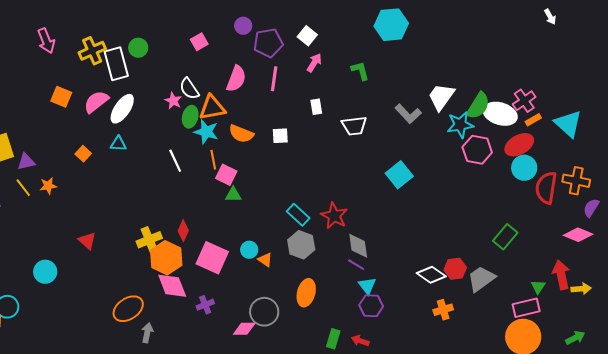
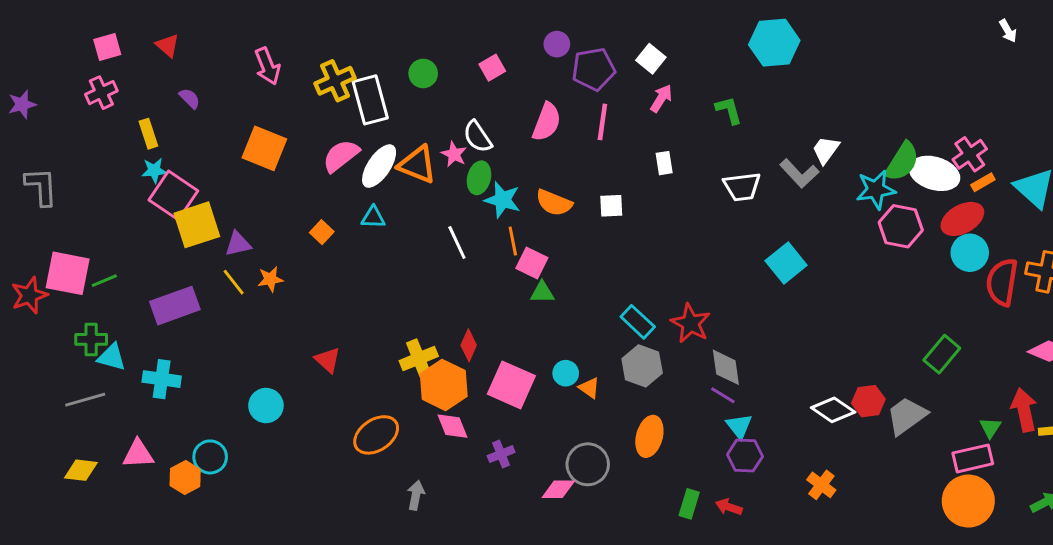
green circle: (138, 48) -> (423, 73), moved
orange square: (61, 97) -> (264, 148), moved, size x1.4
white trapezoid: (441, 97) -> (826, 150), moved, size x0.7
orange triangle: (212, 108) -> (417, 165), moved, turned 32
white trapezoid: (354, 126) -> (742, 187), moved
pink diamond: (172, 286) -> (453, 426), size x0.7
orange ellipse: (128, 309) -> (376, 435), moved
orange cross: (443, 310) -> (821, 485), moved, turned -36

